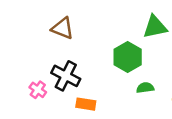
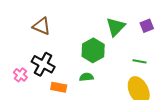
green triangle: (155, 27) -> (116, 27), turned -35
green semicircle: (145, 88) -> (86, 77), moved

